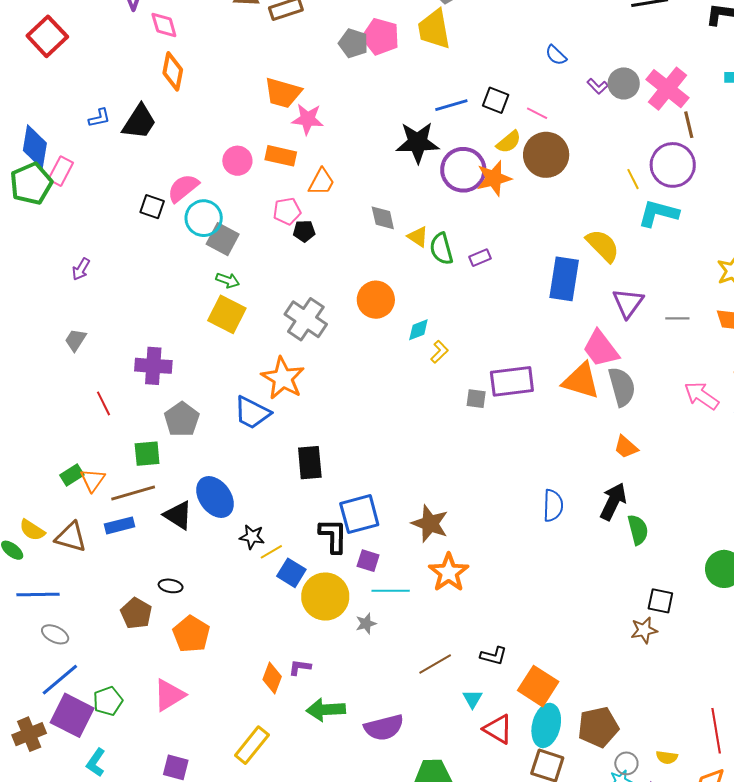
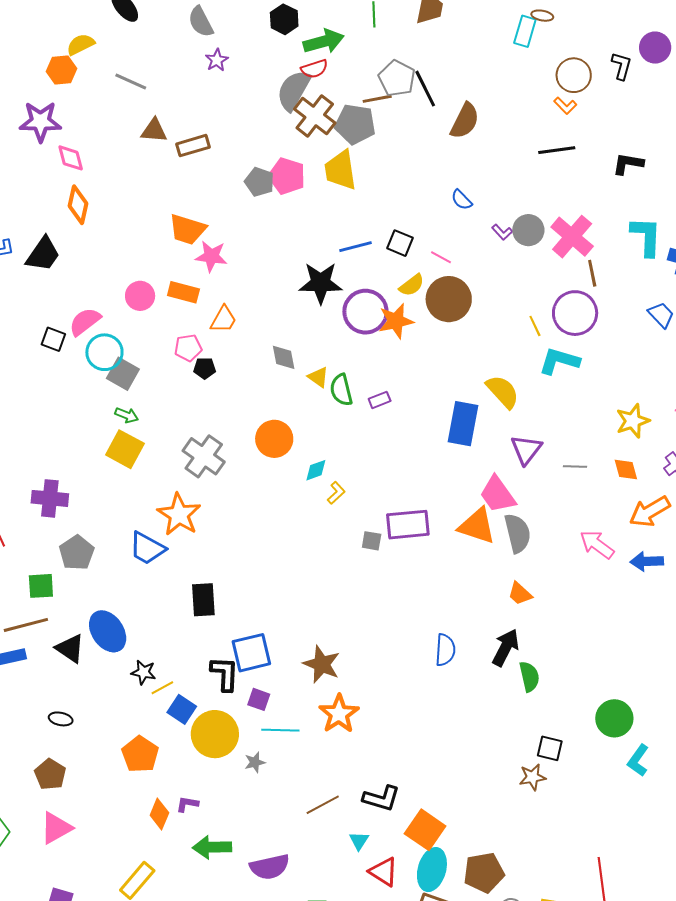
brown pentagon: (136, 613) -> (50, 774), moved
orange pentagon: (191, 634) -> (140, 754), moved
black L-shape: (494, 656) -> (381, 798), size x1.4

